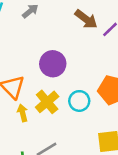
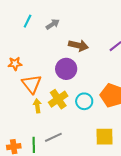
brown arrow: (86, 19) -> (78, 45), moved, turned -30

